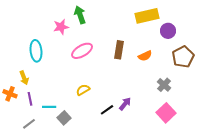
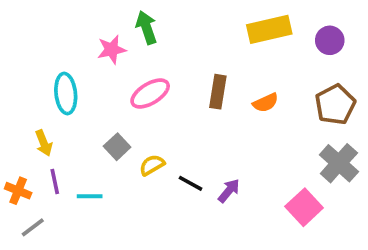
purple circle: (168, 31) -> (330, 40), moved
gray cross: (164, 85) -> (339, 163), moved, size x1.5
orange cross: (10, 94) -> (18, 191), moved
black line: (107, 110) -> (190, 183), moved, turned 64
gray square: (64, 118) -> (117, 147), moved
gray line: (29, 124) -> (33, 227), moved

